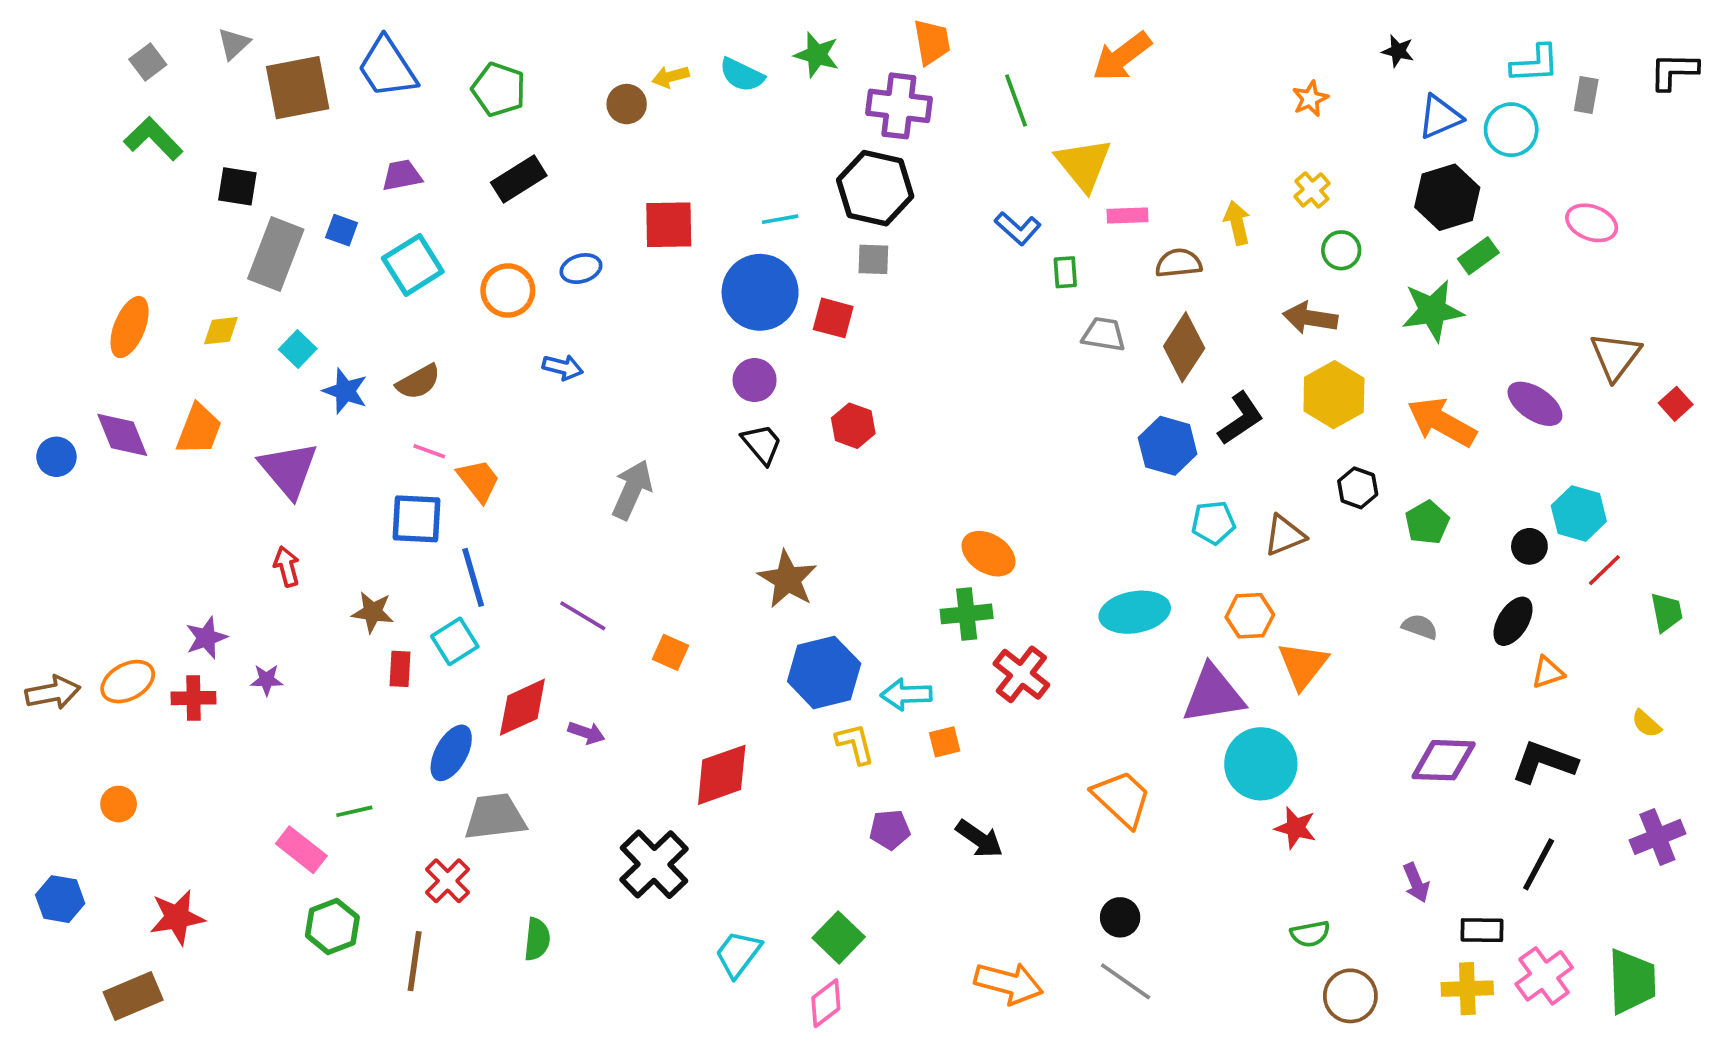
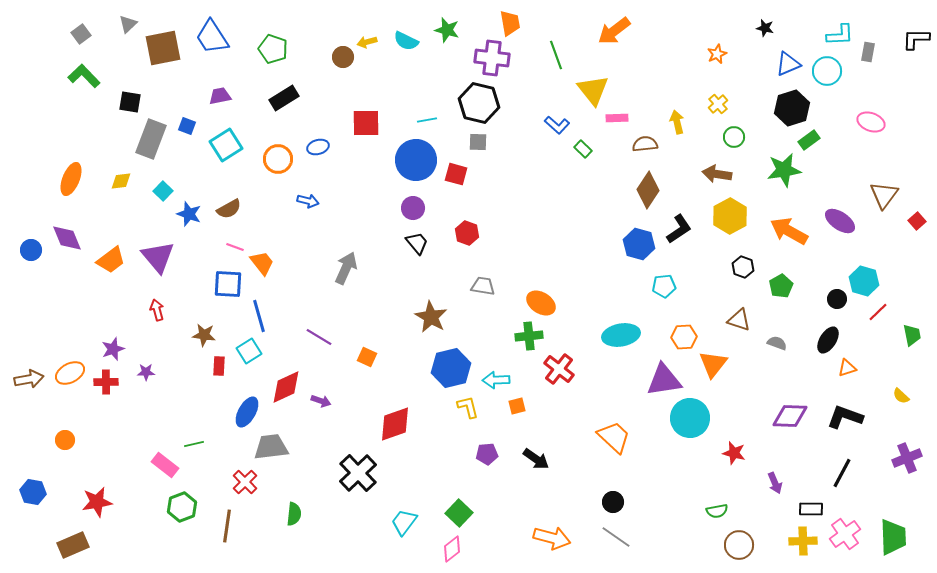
green rectangle: (1065, 272) -> (583, 149), turned -42
gray trapezoid: (1104, 334) -> (483, 286), moved
orange trapezoid: (199, 429) -> (111, 260), moved, turned 32
brown triangle: (1285, 535) -> (739, 320), moved, turned 40
red star: (1296, 828) -> (734, 453), moved

